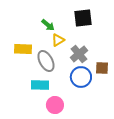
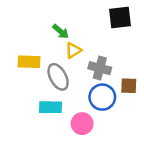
black square: (83, 18) -> (120, 18), moved
gray cross: (79, 54) -> (100, 68), turned -36
pink circle: (55, 105) -> (82, 124), moved

